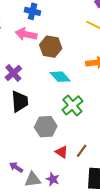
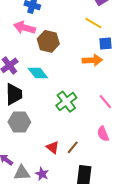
cyan diamond: (60, 77) -> (38, 73), moved
gray hexagon: (46, 127) -> (19, 122), moved

